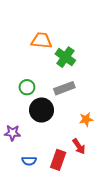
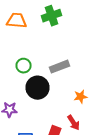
orange trapezoid: (42, 40) -> (16, 21), moved
green cross: (65, 57) -> (52, 16), moved, turned 36

